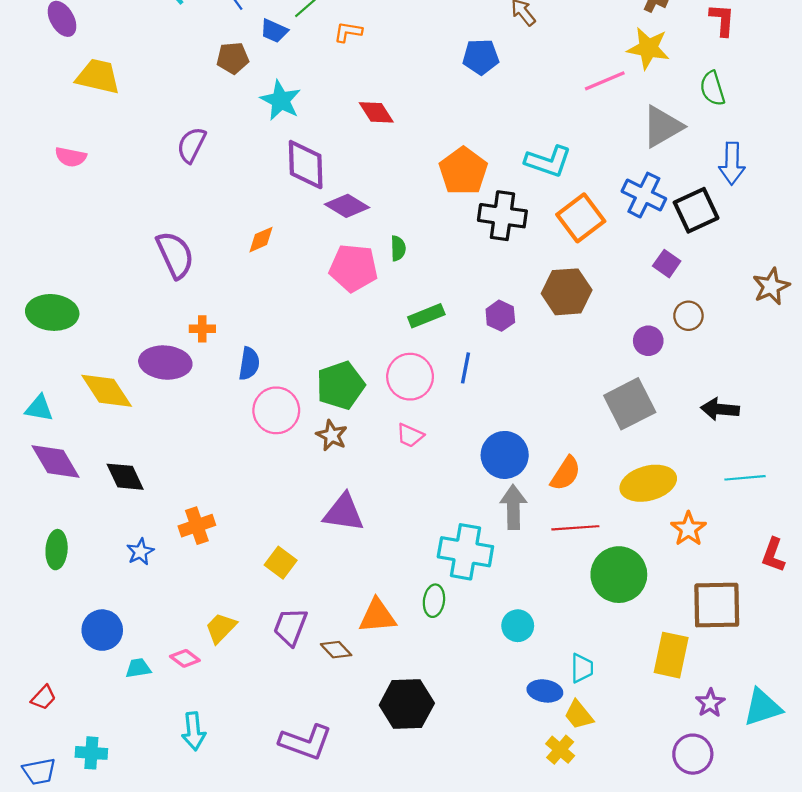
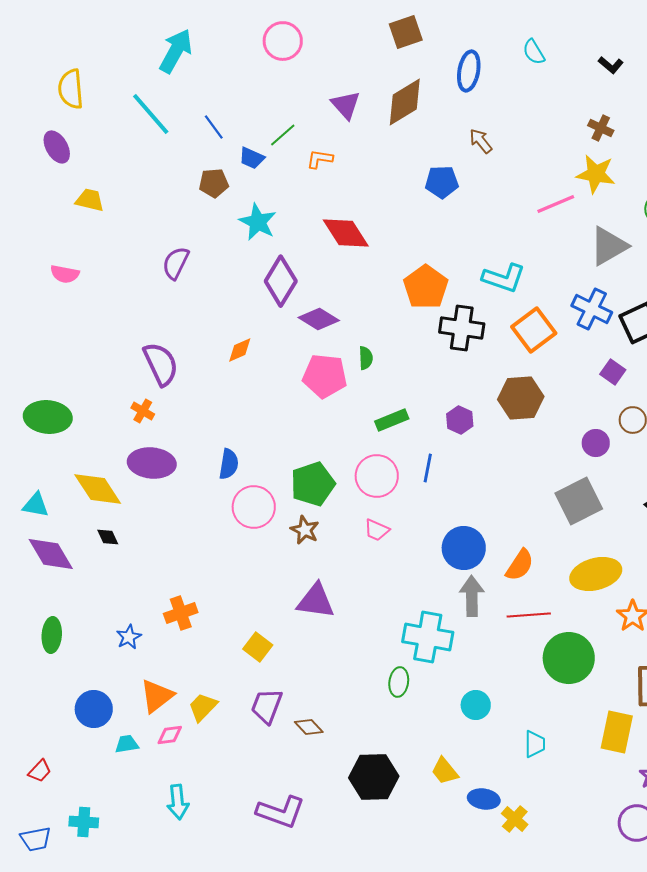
yellow trapezoid: (98, 76) -> (90, 200), size x0.7
red diamond: (376, 112) -> (346, 233), size x1.4
purple diamond: (306, 165) -> (281, 281), turned 33
orange cross: (202, 329) -> (143, 411), moved, turned 30
black diamond: (125, 477) -> (108, 537), moved, size x0.6
orange triangle: (377, 616) -> (157, 696), moved, turned -33
pink diamond: (185, 658) -> (170, 735), turned -44
blue ellipse: (545, 691) -> (484, 799), moved
yellow trapezoid: (579, 715) -> (445, 771), moved

